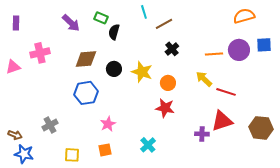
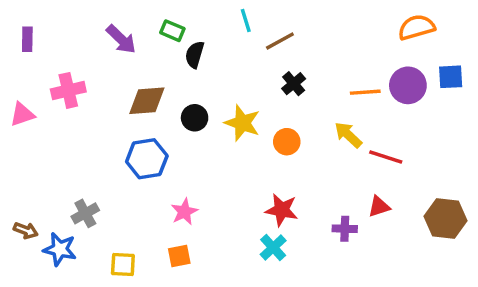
red star: (165, 108) -> (282, 210), moved
red triangle: (222, 121) -> (379, 207), size x0.6
cyan cross: (148, 145) -> (273, 248), moved
blue star: (24, 154) -> (60, 249), moved

